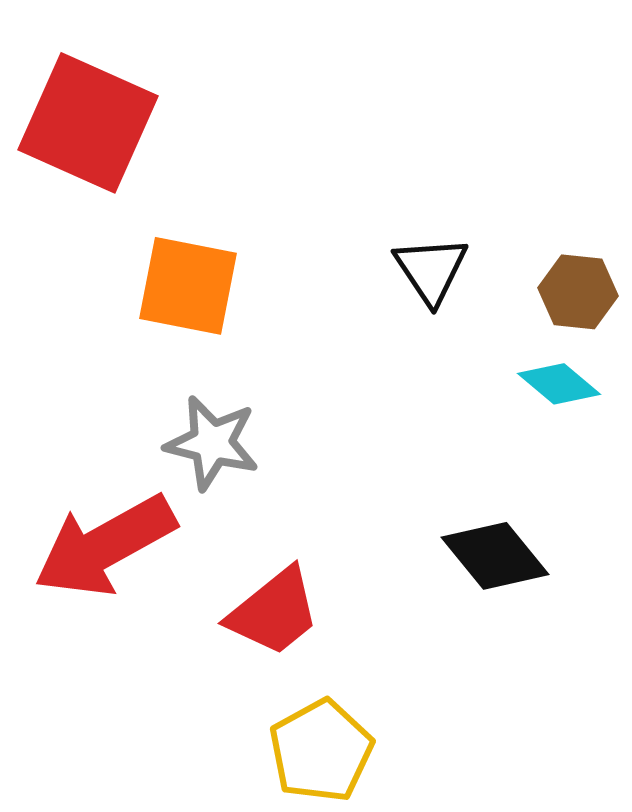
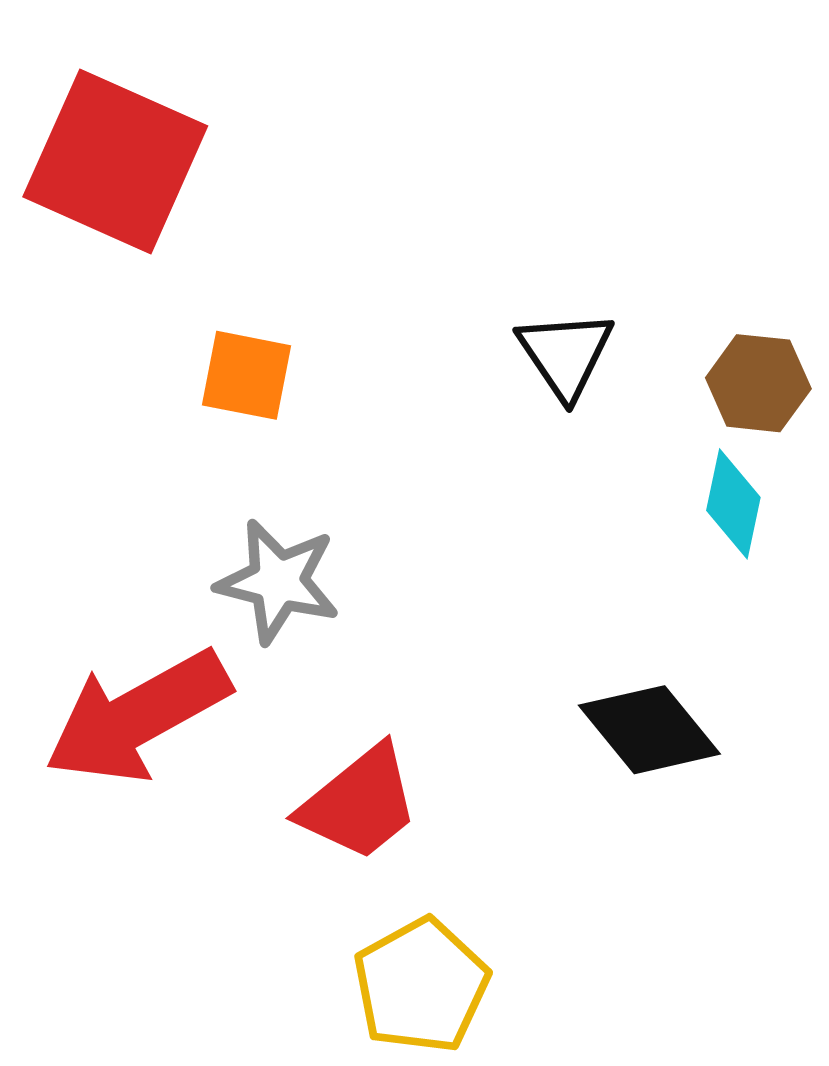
orange square: (188, 286) -> (247, 375), size x0.7
cyan diamond: (559, 384) -> (733, 504), turned 62

